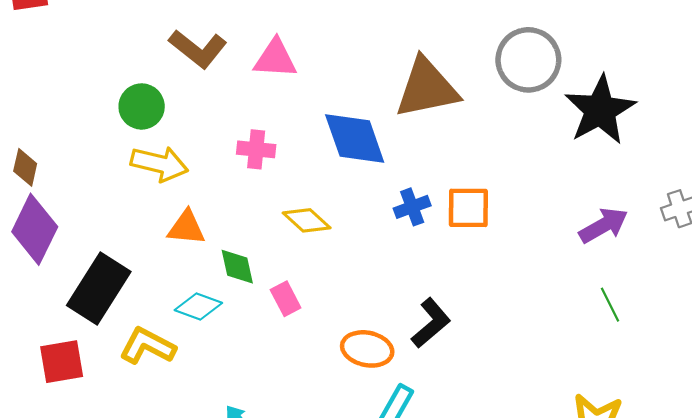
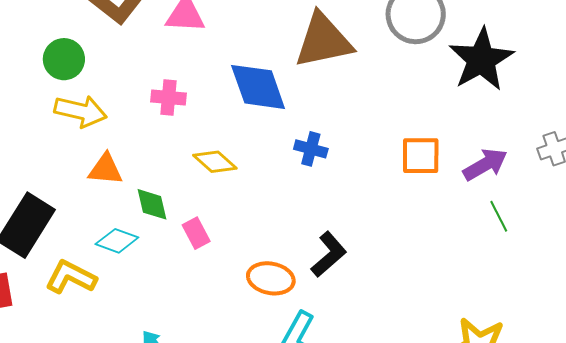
blue cross: (412, 207) -> (311, 149), turned 36
orange square: (468, 208) -> (421, 156), moved
green line: (610, 305) -> (499, 216), moved

